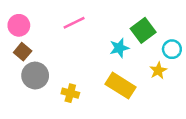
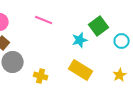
pink line: (74, 23) -> (44, 20), turned 48
yellow star: (158, 70) -> (120, 75), moved

